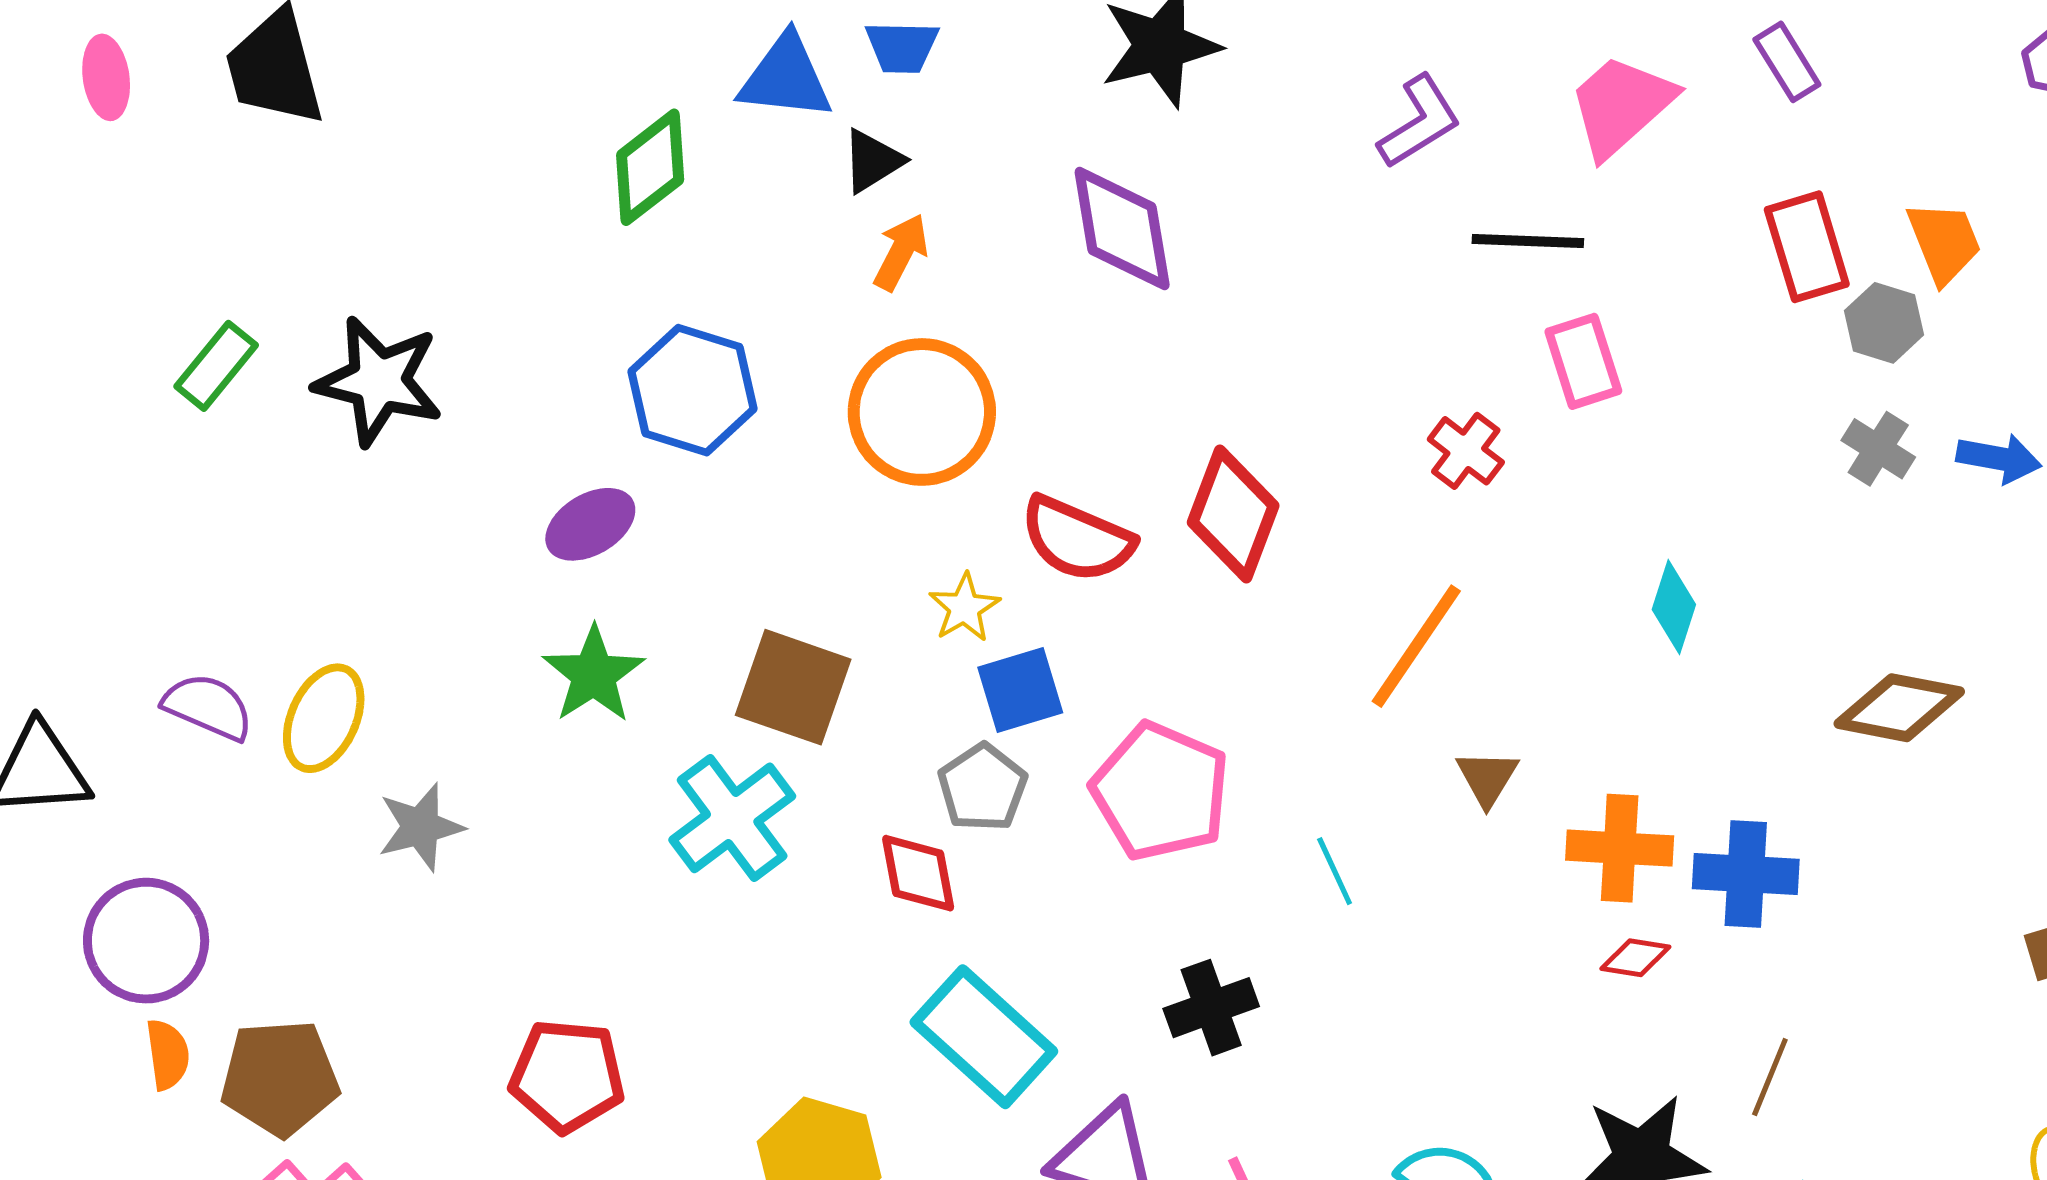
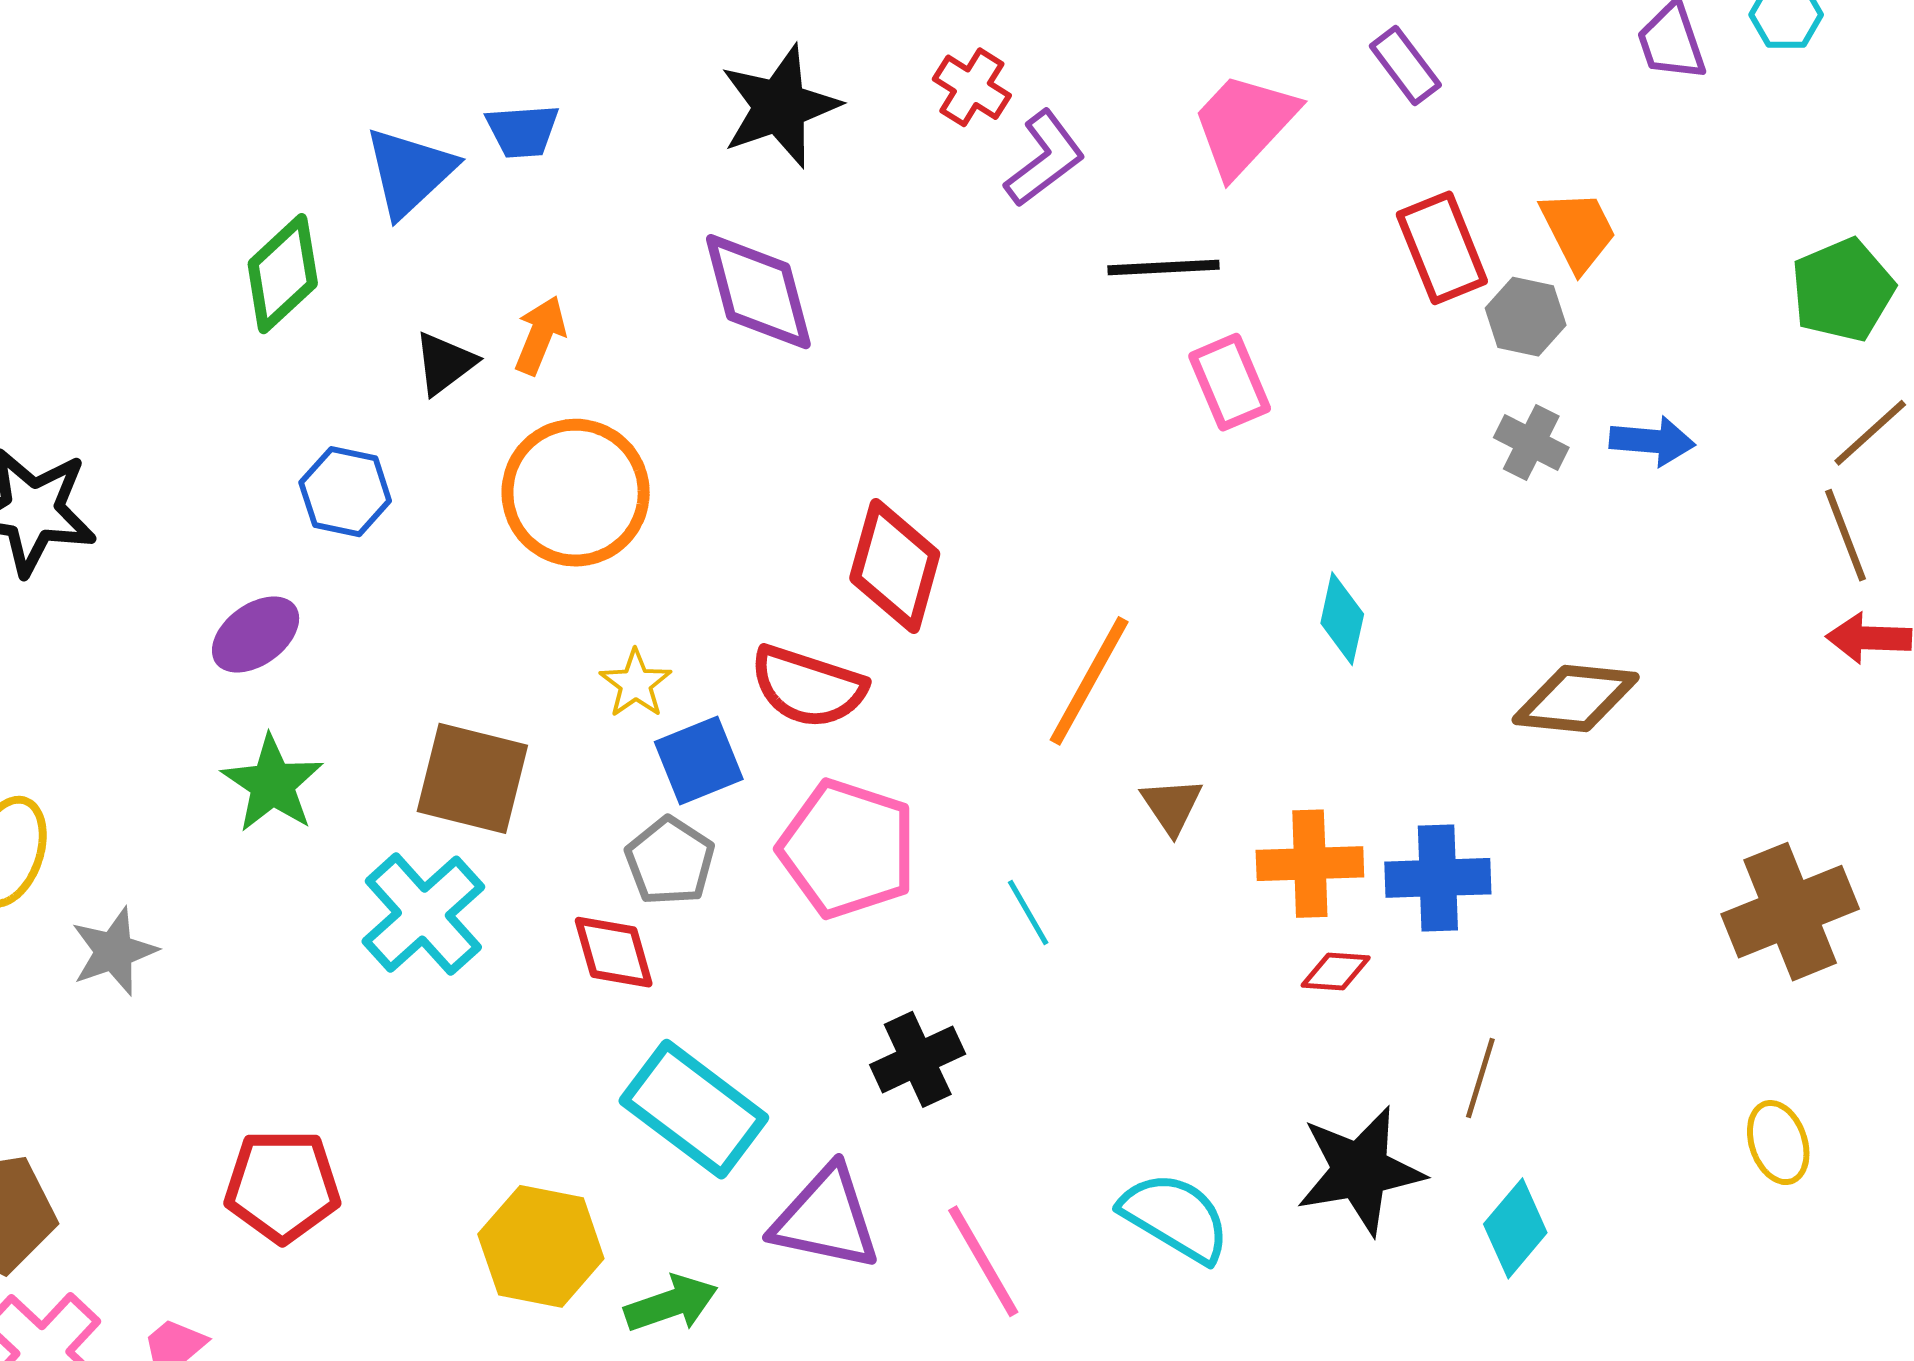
blue triangle: (786, 77) -> (410, 172), turned -44
black triangle: (872, 161) -> (445, 363), moved
blue hexagon: (693, 390) -> (345, 492), size x0.7
red cross: (1466, 451) -> (972, 87), moved
red semicircle: (1077, 539) -> (808, 687), moved

